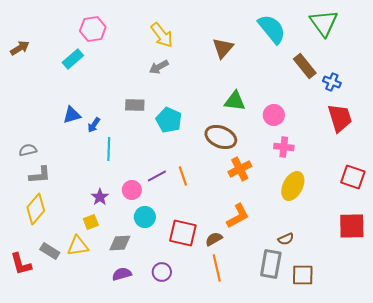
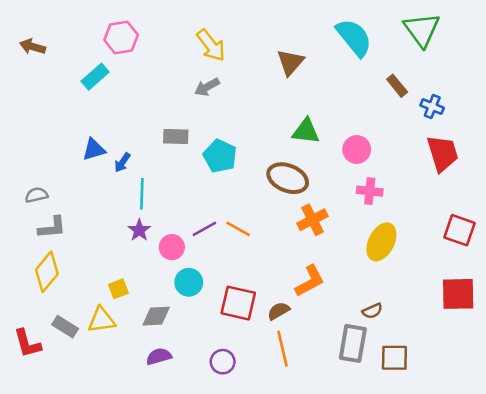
brown arrow: (20, 48) -> (33, 47), moved, turned -132
brown rectangle: (305, 66) -> (397, 86), size x0.7
orange line: (183, 176) -> (238, 229), turned -42
purple star: (100, 197) -> (139, 230), moved
purple circle: (162, 272) -> (223, 362), moved

